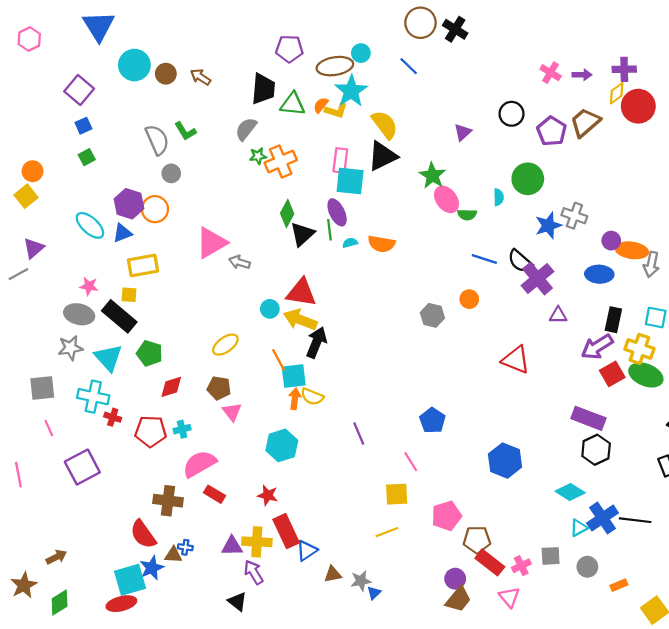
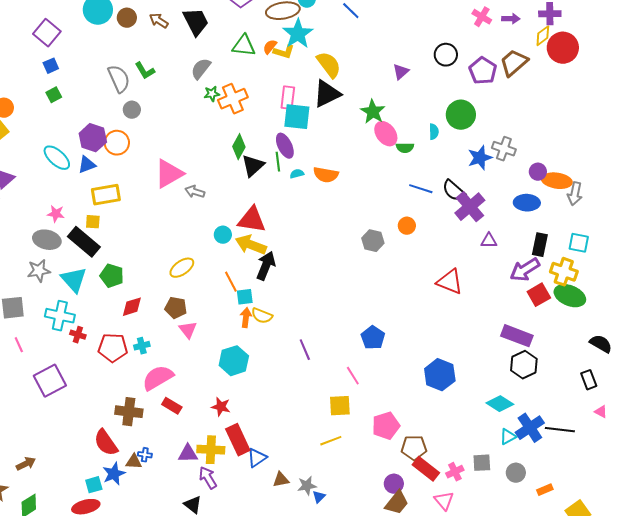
black trapezoid: (263, 89) -> (196, 22), moved, turned -32
cyan square: (294, 376) -> (245, 297), size x0.7
cyan square: (130, 580) -> (94, 485), size x0.6

